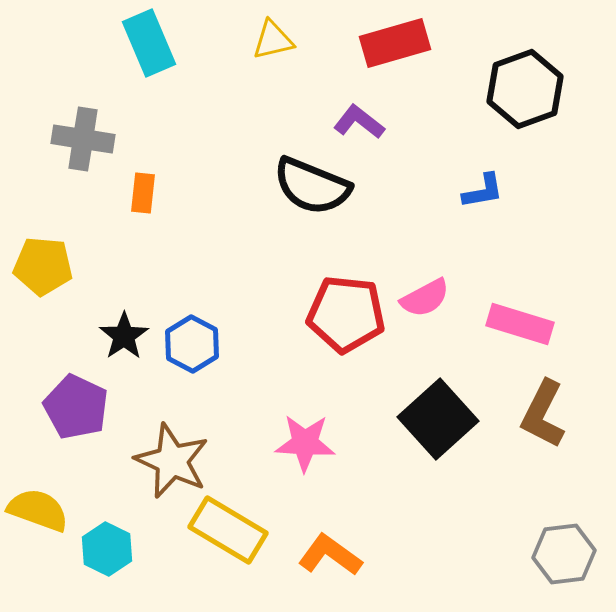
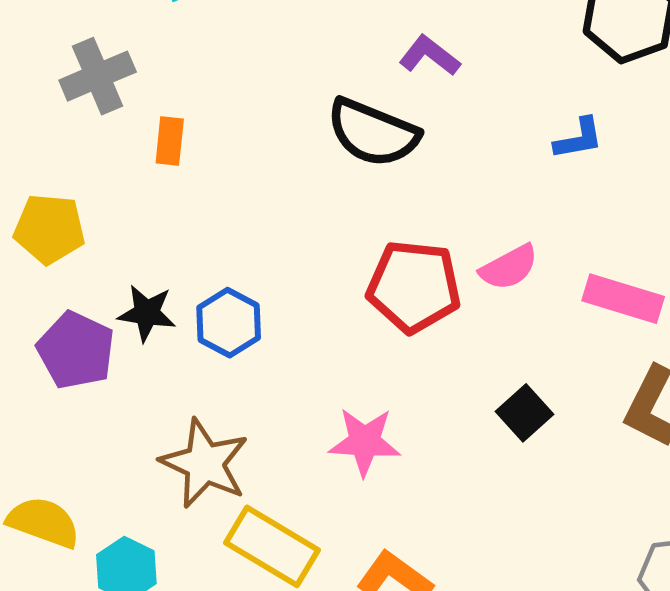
gray cross: (83, 139) -> (98, 76), turned -32
black star: (124, 336) -> (147, 313), turned -30
purple pentagon: (76, 407) -> (76, 350), moved
black square: (438, 419) -> (525, 413), size x0.6

